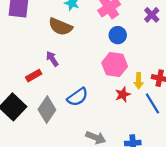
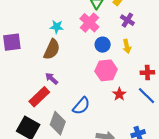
brown semicircle: (60, 27) -> (52, 49), turned -75
red rectangle: (34, 76) -> (39, 97), size x1.5
yellow arrow: (139, 81) -> (127, 46), moved

